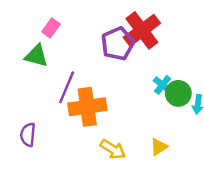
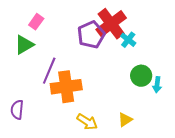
green triangle: (36, 56) -> (24, 45), turned -45
cyan cross: (163, 85) -> (128, 40), moved

